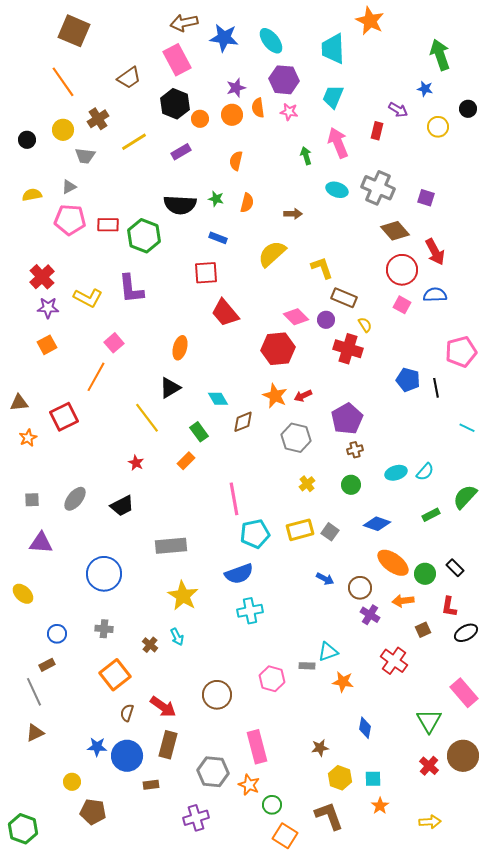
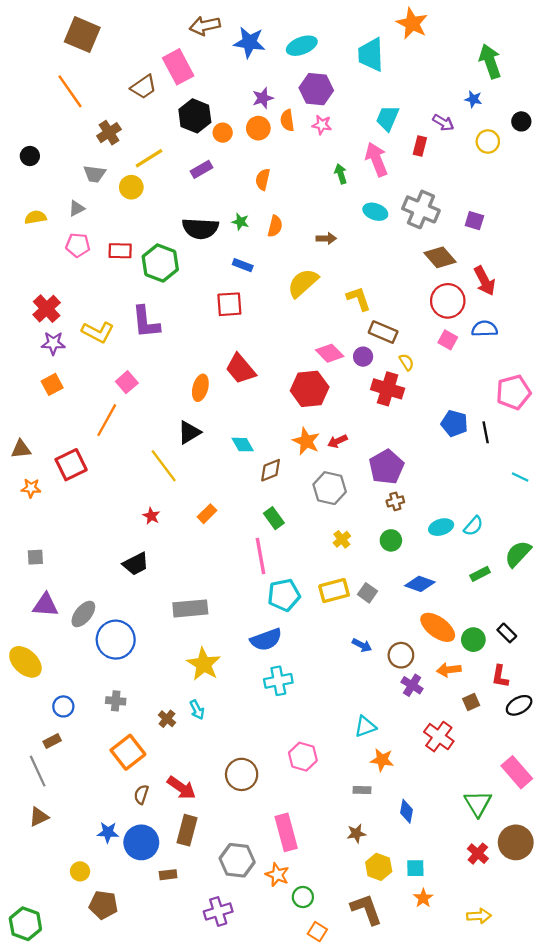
cyan ellipse: (271, 41) -> (302, 46), turned -72
pink rectangle: (177, 60) -> (178, 67), moved
cyan trapezoid: (333, 97) -> (388, 118), moved
yellow circle: (63, 130) -> (131, 187), moved
pink pentagon: (70, 220) -> (78, 245), size x0.7
red trapezoid: (225, 313) -> (240, 369), moved
green rectangle: (199, 432) -> (274, 518), moved
orange star: (28, 438) -> (31, 488), turned 30
gray ellipse: (75, 499) -> (83, 614), moved
yellow ellipse: (23, 594) -> (25, 662), size x1.4
gray rectangle: (307, 666) -> (362, 790), moved
orange square: (285, 836) -> (317, 932), size x0.7

